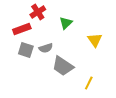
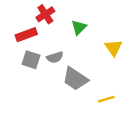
yellow line: (89, 83) -> (106, 99), turned 48

